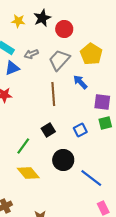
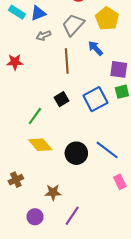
gray arrow: (31, 54) -> (43, 35), moved
blue triangle: (12, 68) -> (38, 13), moved
blue square: (80, 130) -> (95, 99), size x1.6
black circle: (63, 160) -> (76, 153), moved

